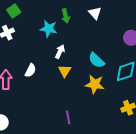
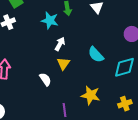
white semicircle: (31, 70) -> (45, 79), moved, turned -64
yellow star: (95, 84) -> (91, 95), moved

